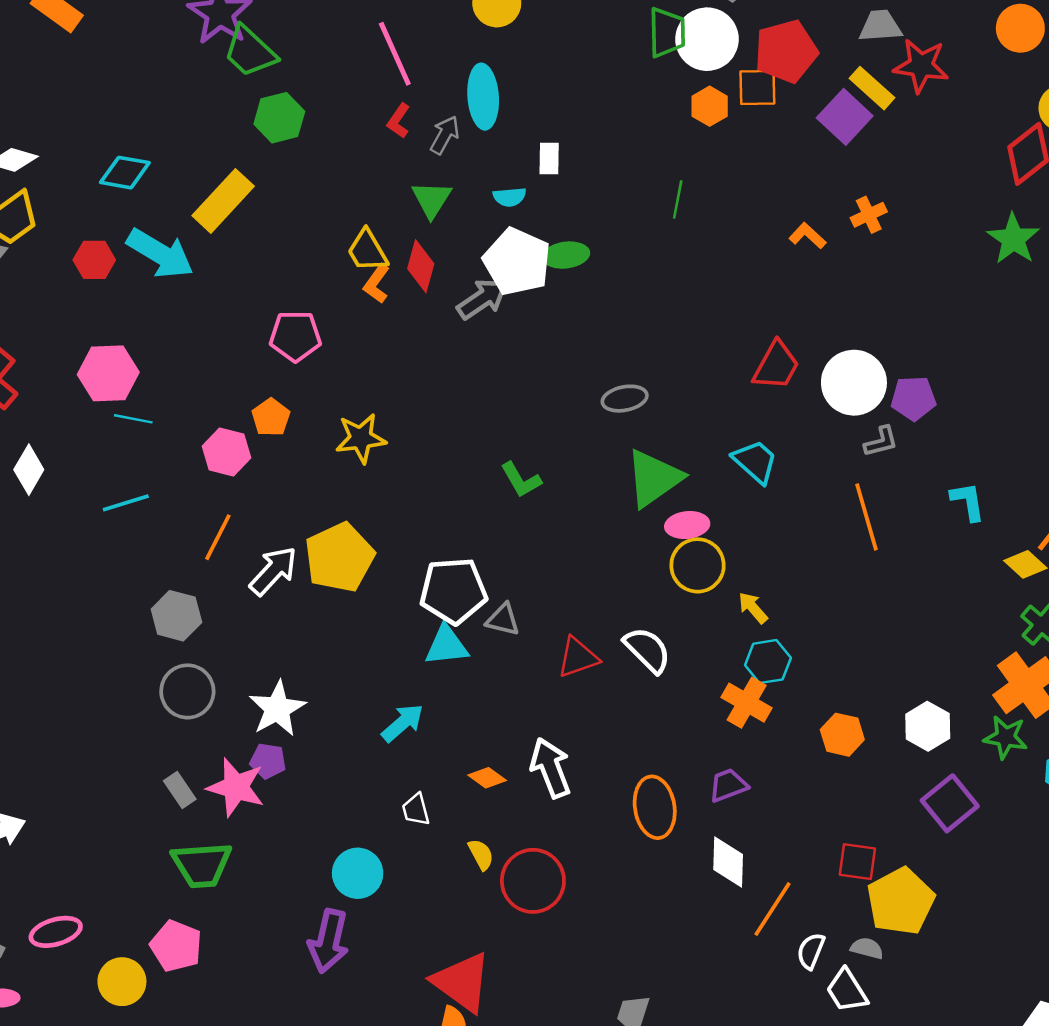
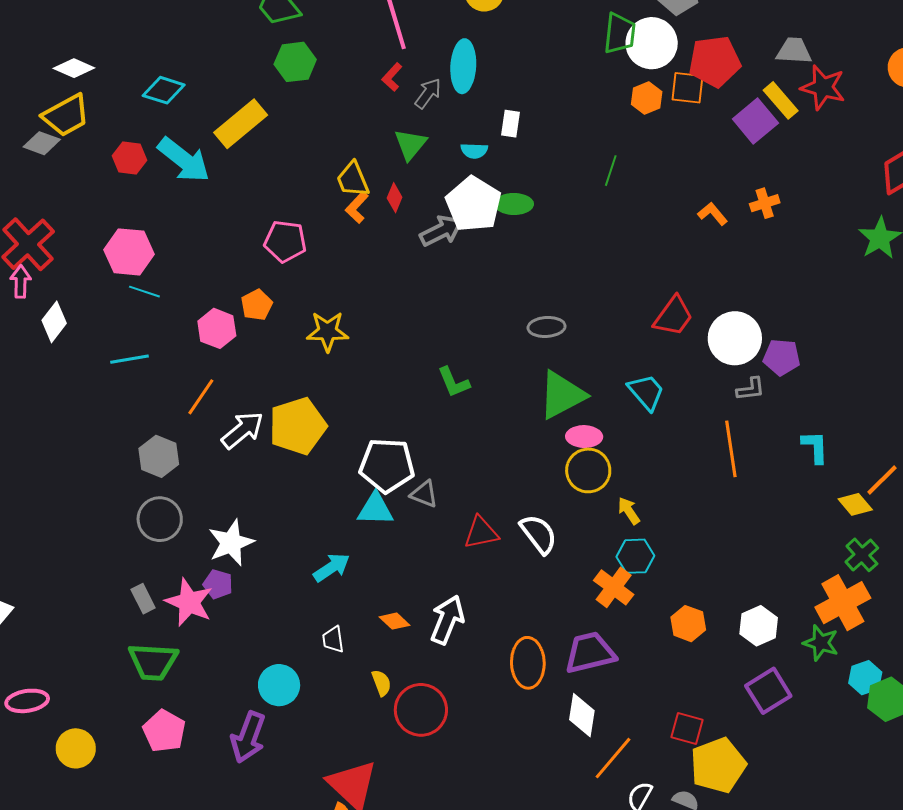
red diamond: (421, 266) -> (395, 198), size x0.7
white arrow: (551, 768) -> (447, 620), turned 36
purple trapezoid: (728, 785) -> (590, 653), size x1.6
pink pentagon: (176, 946) -> (164, 731), moved

